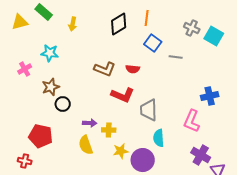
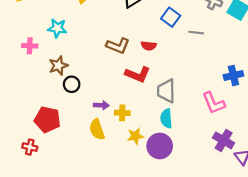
pink cross: (25, 69) -> (30, 46), turned 32
pink L-shape: (192, 121) -> (214, 103), turned -45
cyan semicircle: (159, 138) -> (166, 118), moved

